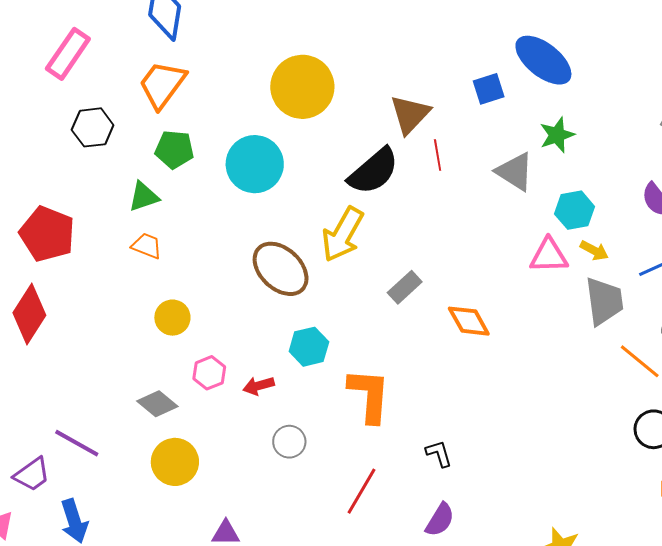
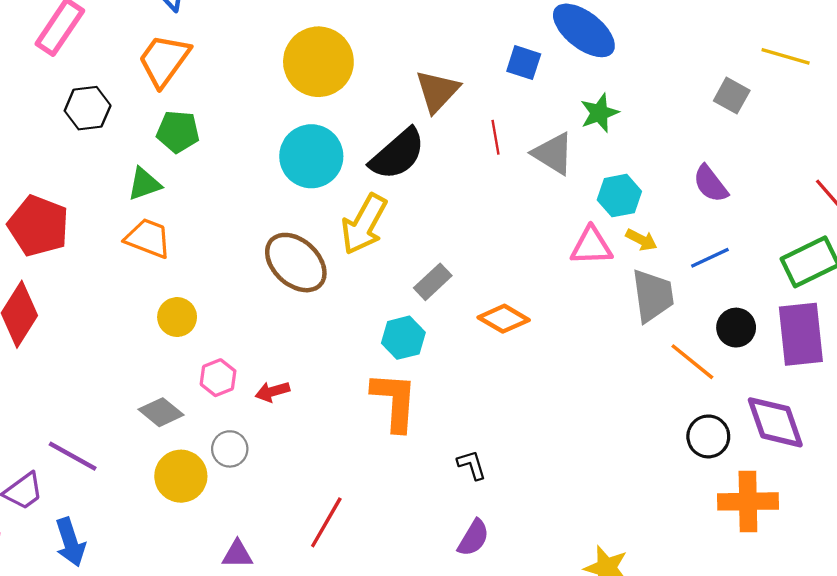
blue square: (489, 89) -> (524, 63), turned 36
red line: (438, 155) -> (496, 137), moved
cyan circle: (255, 164) -> (311, 156), moved
orange trapezoid: (147, 246) -> (148, 238), size x1.4
orange diamond: (469, 321) -> (504, 319), turned -30
cyan hexagon: (309, 347) -> (403, 338), moved
gray circle: (289, 442) -> (230, 449), moved
red line: (362, 491) -> (326, 522), moved

